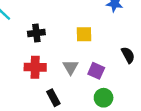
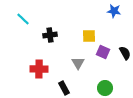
red cross: (35, 67) -> (39, 69), moved
purple square: (96, 71) -> (103, 52), moved

